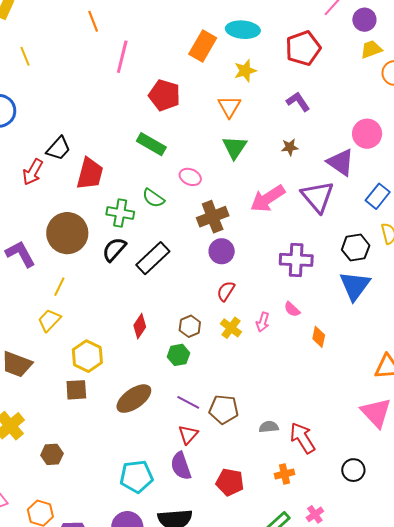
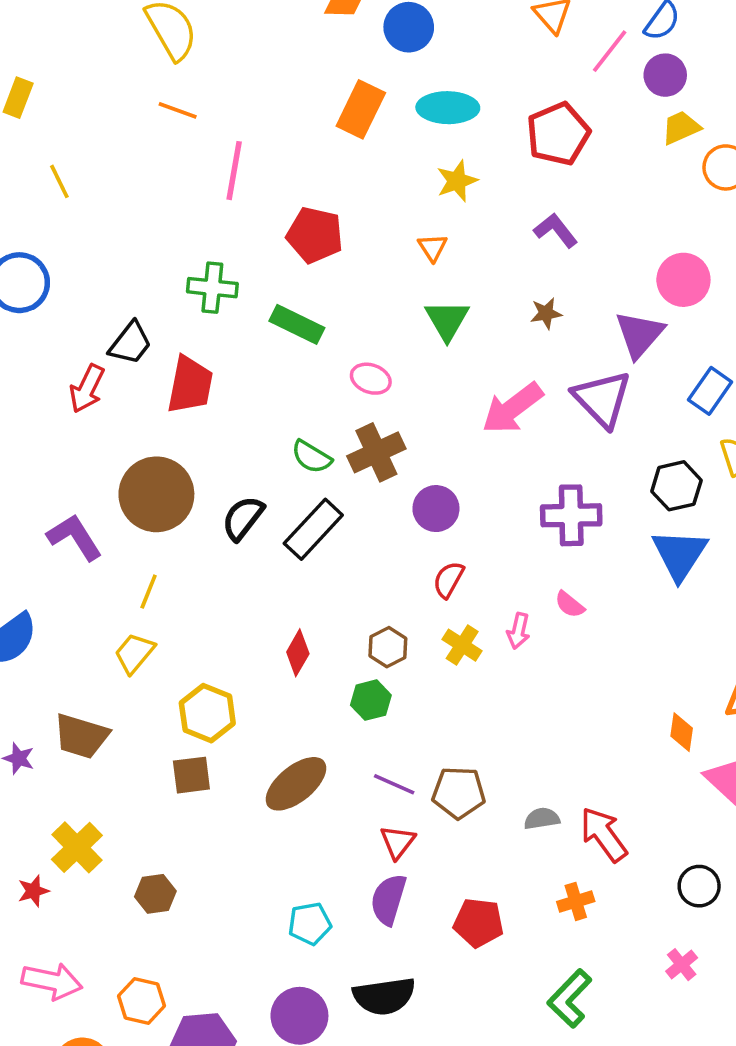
orange line: (93, 21) -> (178, 110), turned -45
orange rectangle: (203, 46) -> (361, 109), moved
orange triangle: (229, 107) -> (433, 248), size x0.7
purple triangle: (341, 162) -> (639, 334), turned 40
green semicircle: (153, 198) -> (312, 457), moved
green cross: (120, 213) -> (212, 288), moved
brown cross: (213, 217) -> (376, 452), moved
orange diamond: (319, 337) -> (682, 732), moved
purple semicircle: (181, 466) -> (388, 899), turned 40
cyan pentagon: (136, 477) -> (310, 924), size x0.7
pink cross: (315, 514) -> (682, 965), moved

